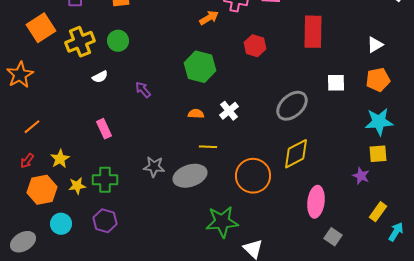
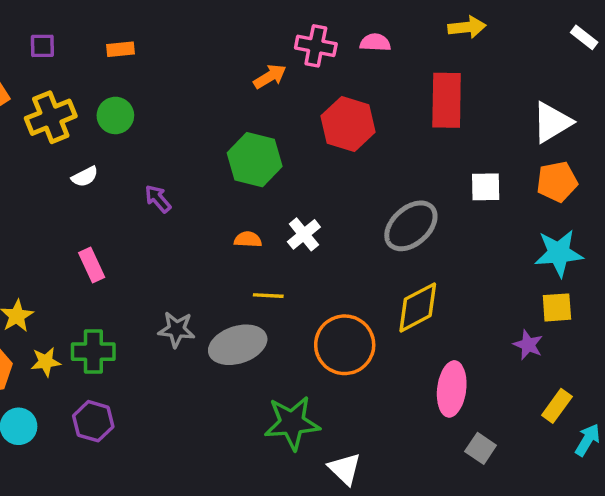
white triangle: (375, 45) -> (552, 122), size x1.5
red hexagon: (255, 46) -> (348, 124), size x1.4

